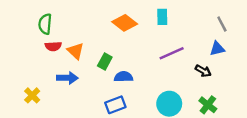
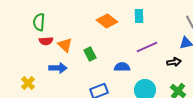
green rectangle: (105, 61) -> (90, 54), turned -56
black arrow: (203, 71) -> (174, 62), turned -40
blue semicircle: (124, 77) -> (122, 67), moved

